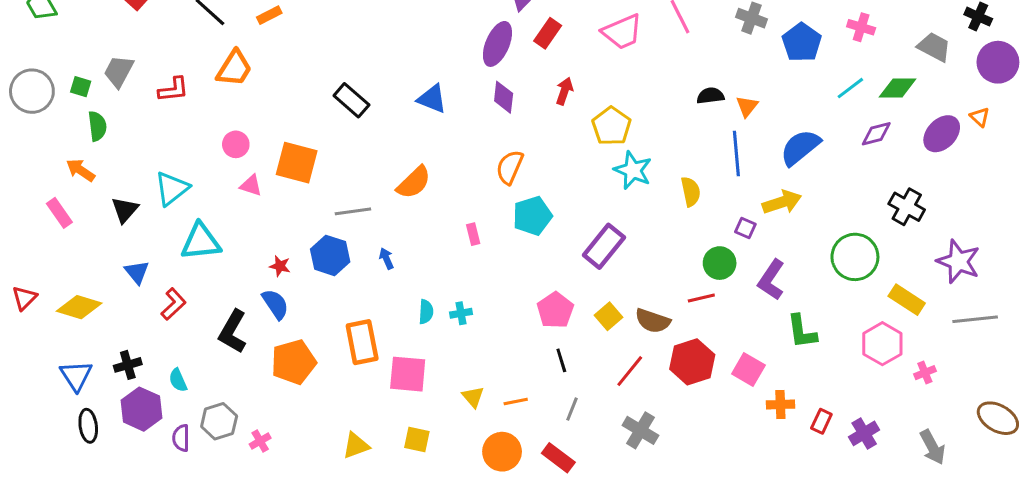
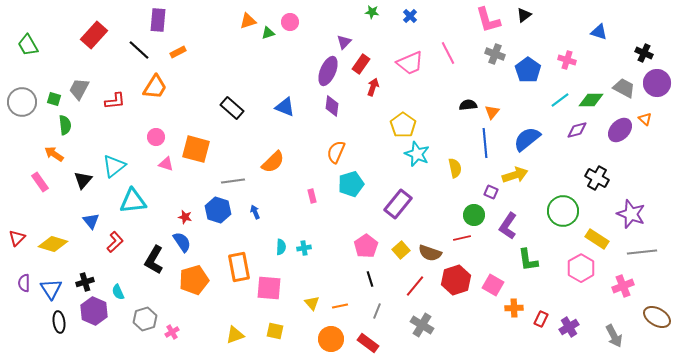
gray trapezoid: (934, 47) -> (624, 88), moved
red arrow: (564, 91) -> (373, 87), moved
pink cross: (925, 373) -> (623, 286), moved, size x1.5
purple semicircle: (181, 438) -> (24, 283), moved

